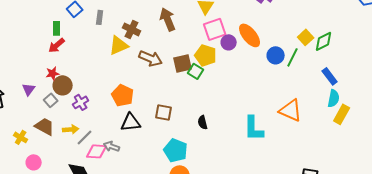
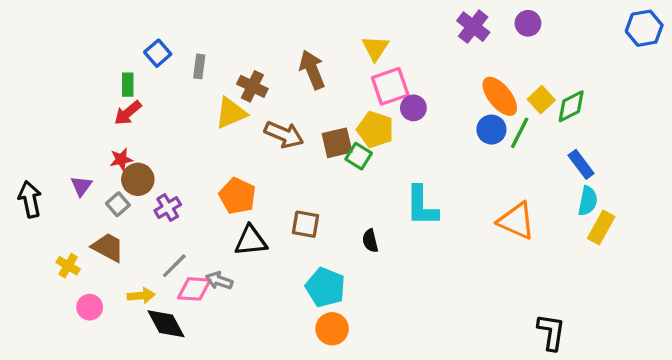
orange ellipse: (250, 35) -> (500, 96), moved
cyan L-shape: (254, 128) -> (422, 206), moved
yellow arrow: (71, 129) -> (141, 296), moved

